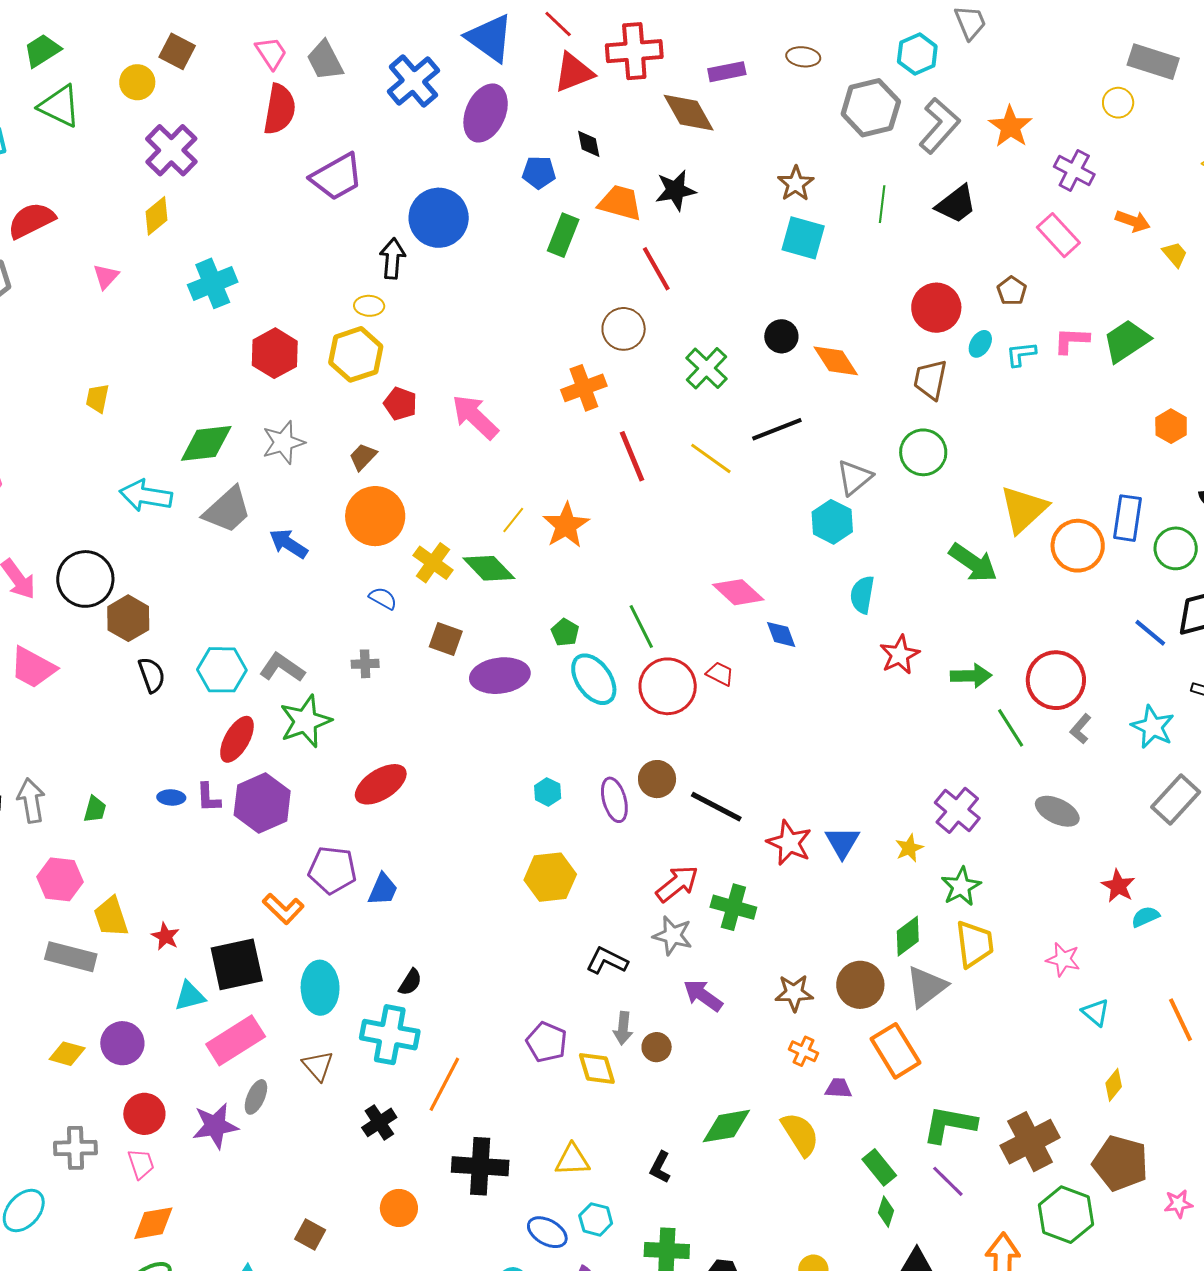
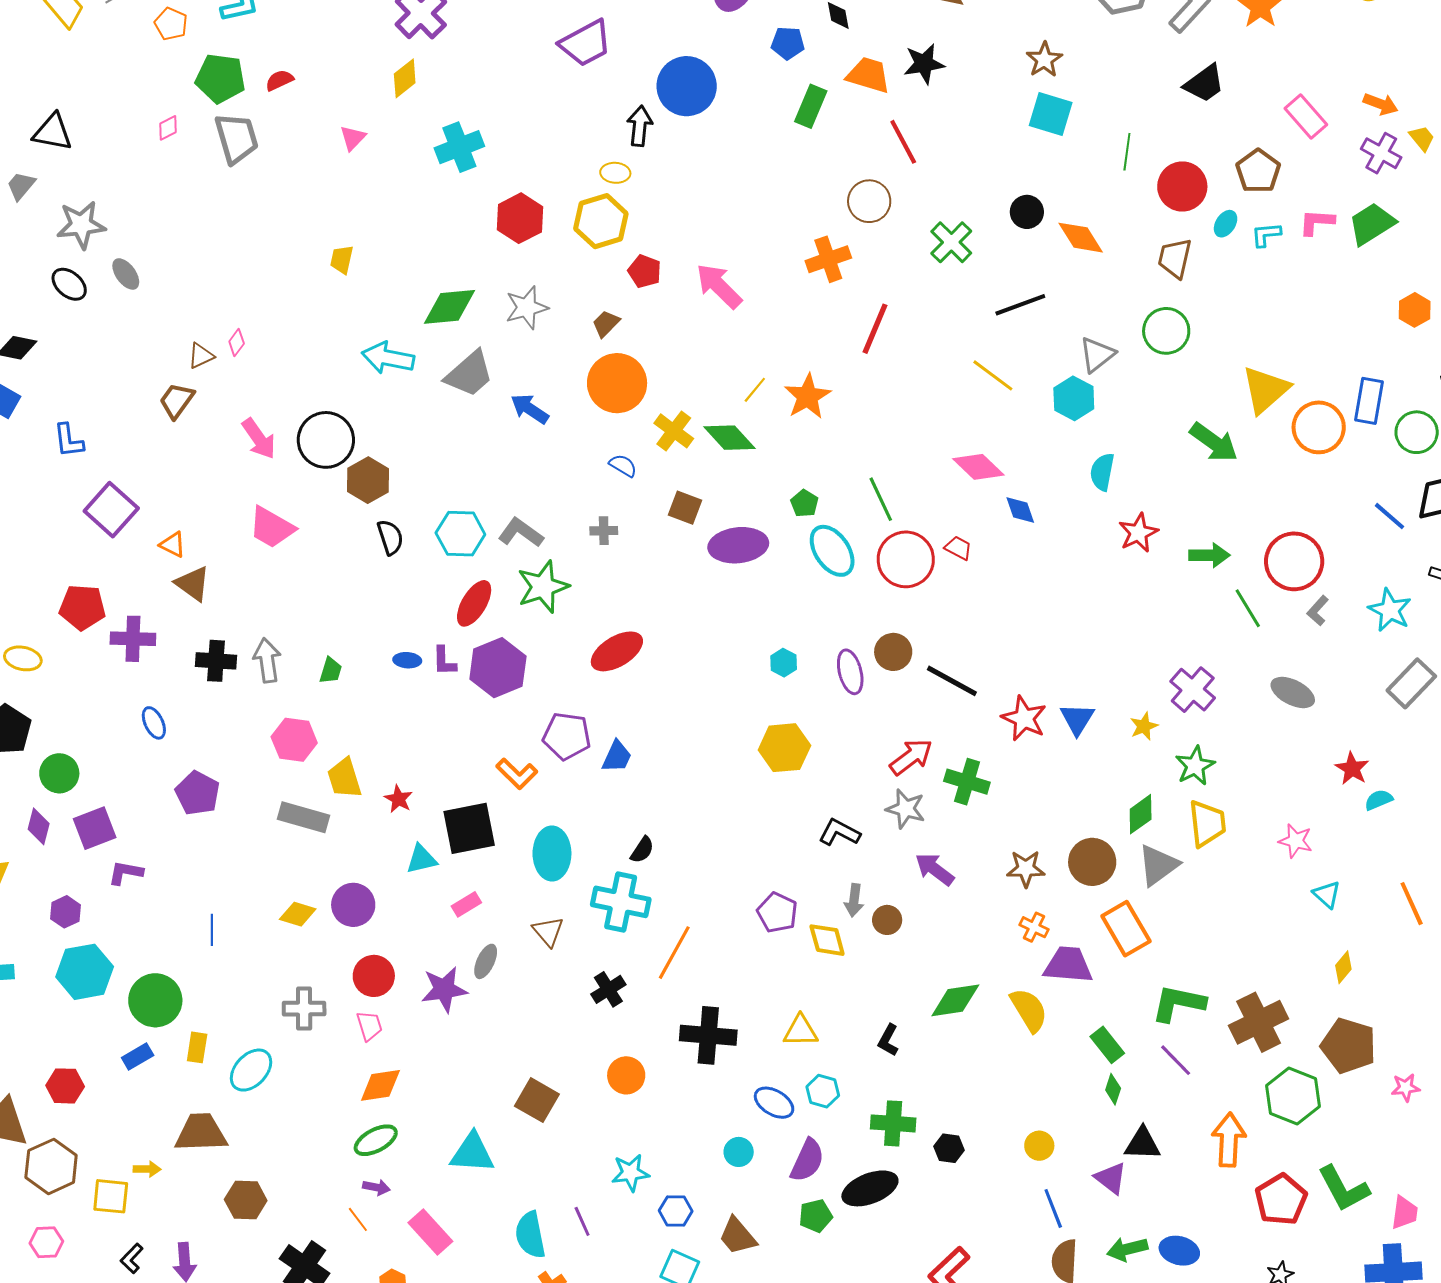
purple cross: (1074, 170) -> (1381, 153), moved
green line: (882, 204) -> (1127, 152), moved
red semicircle: (31, 220) -> (279, 80), size x0.6
brown pentagon: (1012, 291) -> (1258, 171), size x1.5
red line: (632, 456) -> (875, 329), turned 44
yellow line: (711, 458) -> (993, 375), moved
pink rectangle: (236, 1040) -> (466, 904), size x0.5
purple trapezoid: (838, 1088) -> (1068, 965), size x1.8
brown square: (310, 1235) -> (537, 1100), size x1.4

